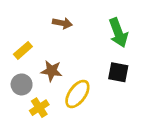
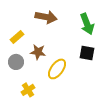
brown arrow: (62, 23) -> (46, 17), size x1.5
yellow cross: (39, 108) -> (28, 90), moved

